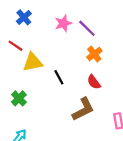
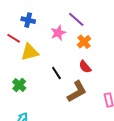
blue cross: (24, 17) -> (28, 20), moved, turned -32
pink star: (63, 23) -> (58, 33), moved
black line: (59, 77) -> (56, 73), moved

